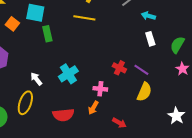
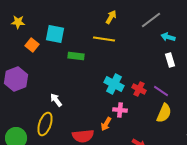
green rectangle: (47, 34) -> (76, 56), moved, turned -70
cyan cross: (68, 74) -> (114, 84), moved, turned -30
orange arrow: (93, 108) -> (106, 124), moved

